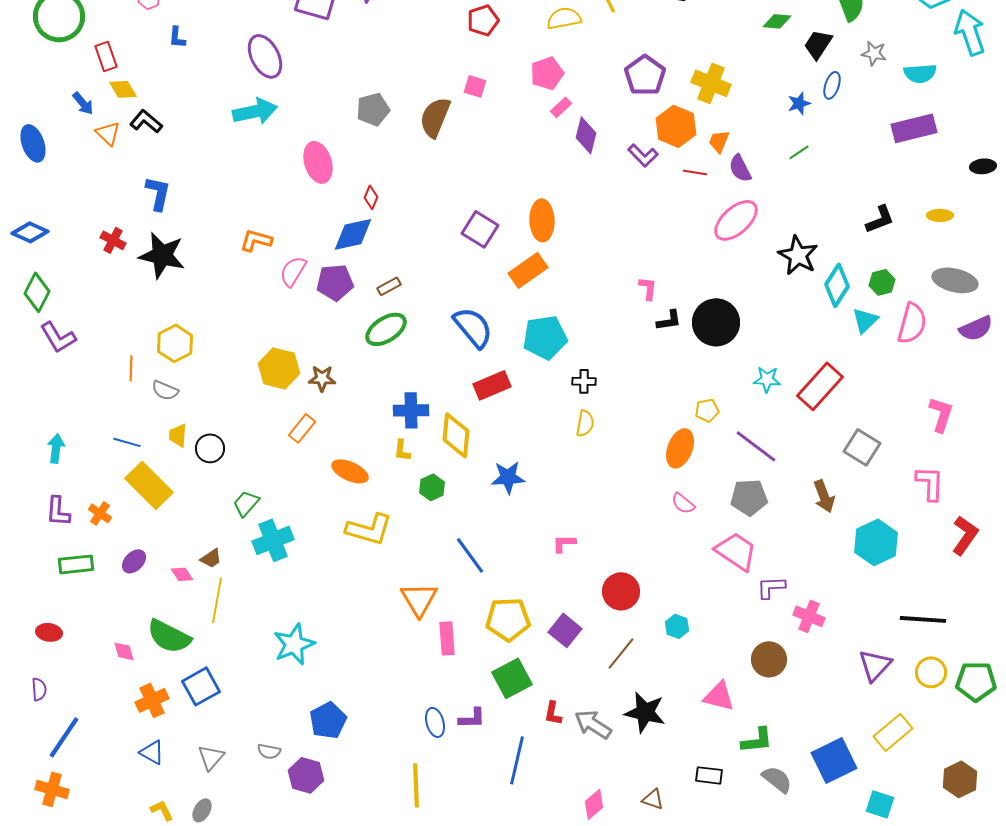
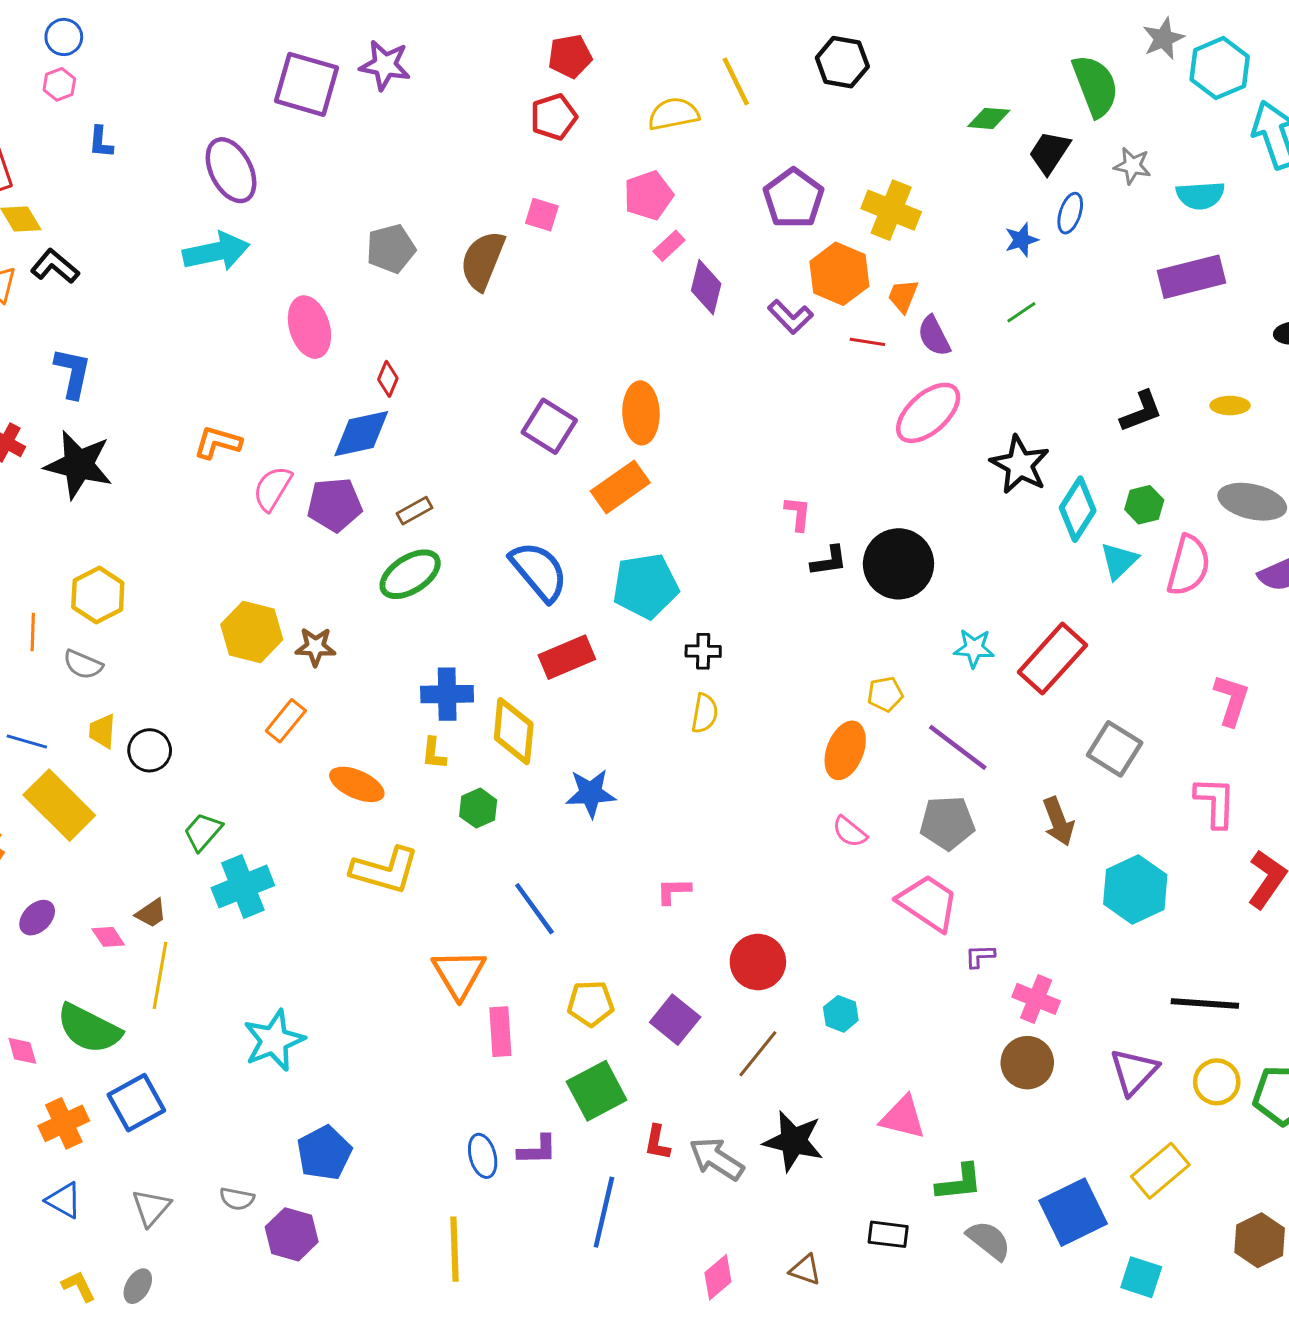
purple L-shape: (771, 587) -> (980, 956), size x0.7
yellow pentagon: (508, 619) -> (591, 1003), size x0.7
brown circle: (769, 659) -> (1027, 1063), moved

